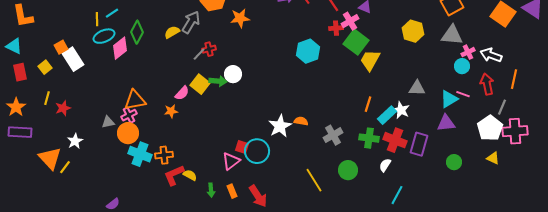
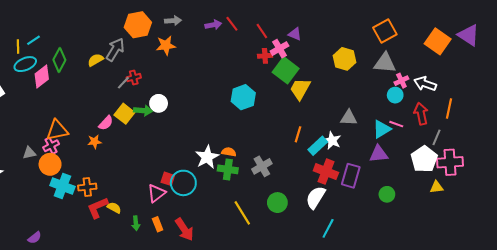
cyan hexagon: (308, 51) -> (243, 97), moved
green cross: (369, 138) -> (228, 169), moved
yellow triangle: (493, 158) -> (437, 187), moved, turned -32
white semicircle: (385, 165) -> (316, 197), size x1.6

